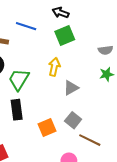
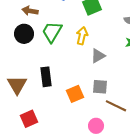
green trapezoid: (19, 79) -> (52, 32), moved
gray square: (73, 120) -> (100, 87), turned -35

